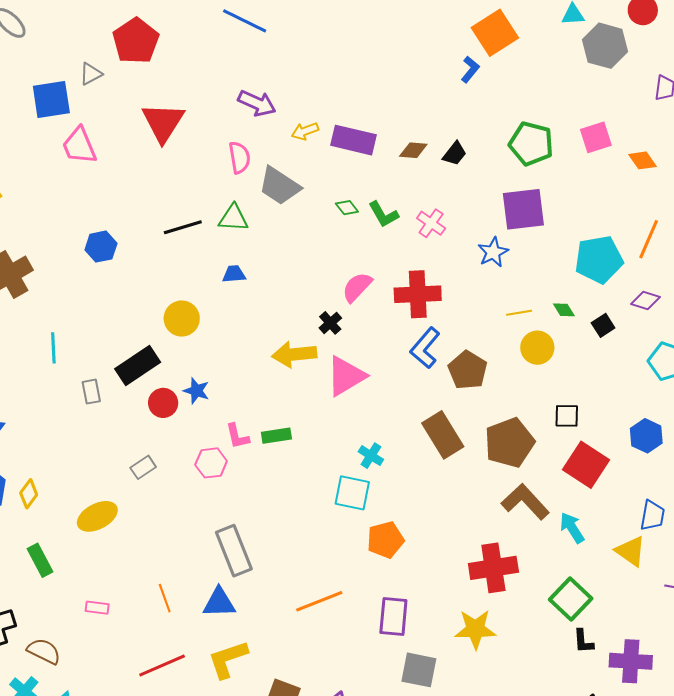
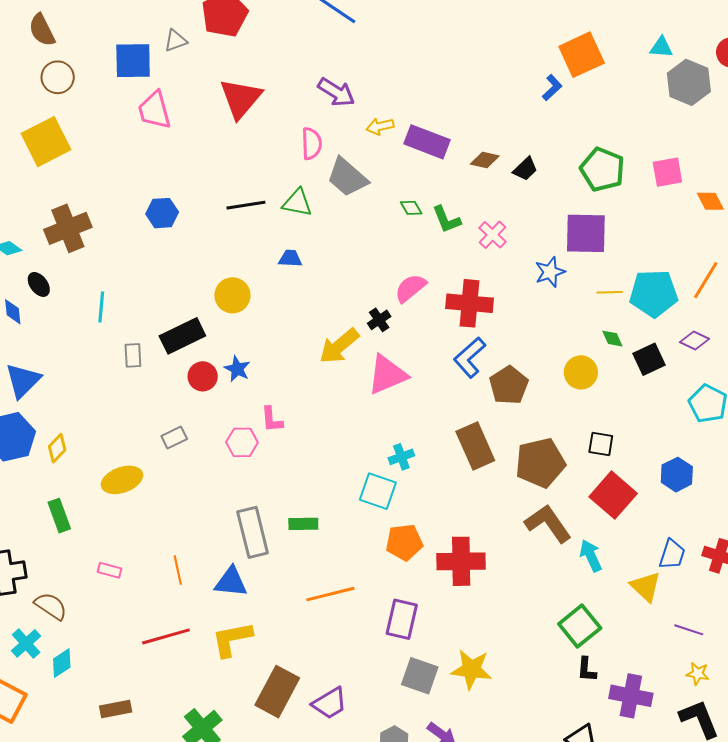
yellow line: (519, 313) -> (610, 292), moved
black square: (603, 325) -> (649, 359), size x1.4
yellow arrow: (294, 354) -> (339, 346), turned -42
green rectangle: (276, 436) -> (303, 524), moved
cyan cross: (371, 456) -> (401, 457), turned 30
red cross: (493, 568) -> (461, 561), moved
yellow star: (475, 629) -> (471, 669), moved

